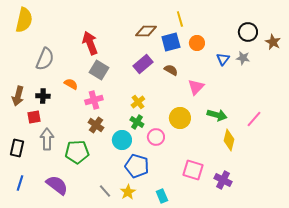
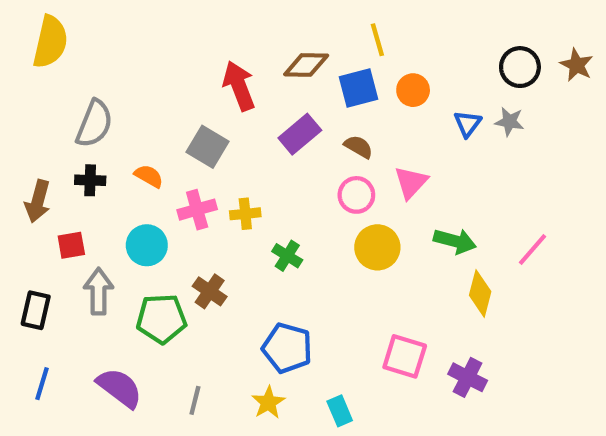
brown star: (273, 42) -> (577, 65), moved
red arrow: (90, 43) -> (239, 86), moved
black cross: (43, 96) -> (90, 180), moved
yellow cross: (138, 102) -> (245, 214), moved, turned 32
brown cross: (96, 125) -> (210, 291), moved
pink circle: (156, 137) -> (356, 195), moved
cyan circle: (122, 140) -> (147, 245), moved
gray line: (105, 191) -> (195, 400), moved, turned 56

